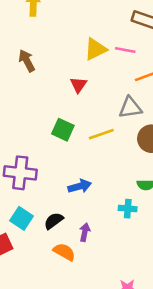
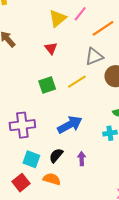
pink line: (125, 50) -> (80, 14), turned -49
green square: (63, 130) -> (47, 85), turned -30
blue arrow: (80, 186) -> (70, 125), size x1.4
orange semicircle: (64, 252) -> (52, 179), moved

